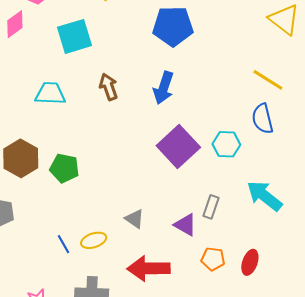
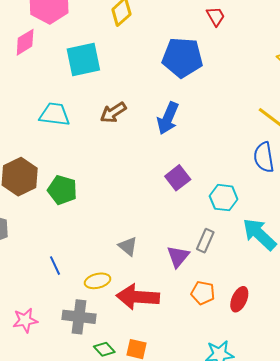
brown arrow: (109, 87) -> (113, 112), turned -108
cyan hexagon: (226, 144) -> (224, 198), moved
purple square: (178, 146) -> (178, 178), size x0.6
purple triangle: (185, 225) -> (178, 256), turned 35
yellow ellipse: (94, 240) -> (98, 281), moved

